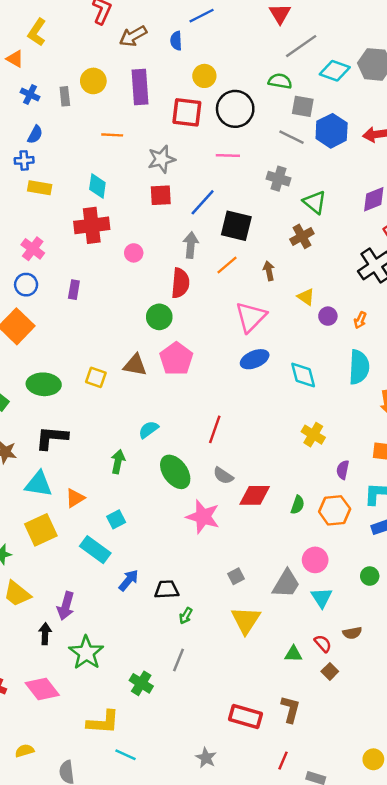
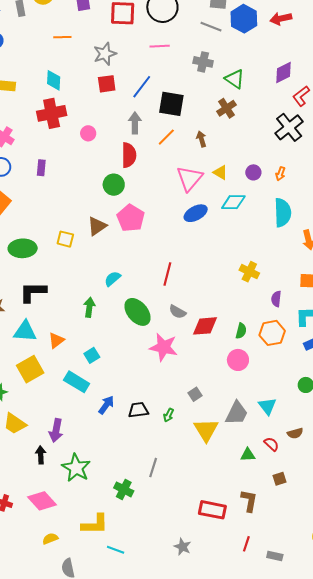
yellow triangle: (306, 297) -> (220, 172), moved
brown triangle: (135, 365) -> (97, 226), turned -40
cyan diamond: (303, 375) -> (233, 202), moved, turned -70
pink circle: (315, 560) -> (238, 360), moved
gray trapezoid: (286, 584) -> (237, 413), moved
green arrow: (186, 616) -> (169, 415), moved
brown square: (330, 671) -> (280, 479), moved, turned 32
yellow semicircle: (24, 751) -> (50, 539), moved

